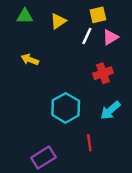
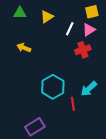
yellow square: (98, 15) -> (92, 12), moved
red cross: (103, 73) -> (83, 50), moved
red line: (89, 143) -> (73, 104), moved

